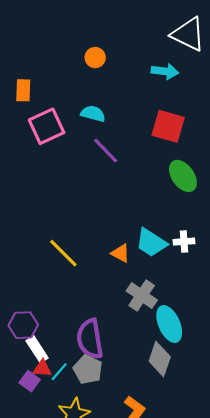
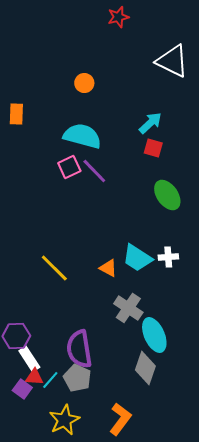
cyan arrow: (165, 71) -> (150, 123), moved, turned -50
cyan semicircle: (93, 114) -> (82, 136), size x1.6
pink square: (47, 126) -> (69, 167), moved, size x0.7
red square: (168, 126) -> (153, 148), size x0.6

